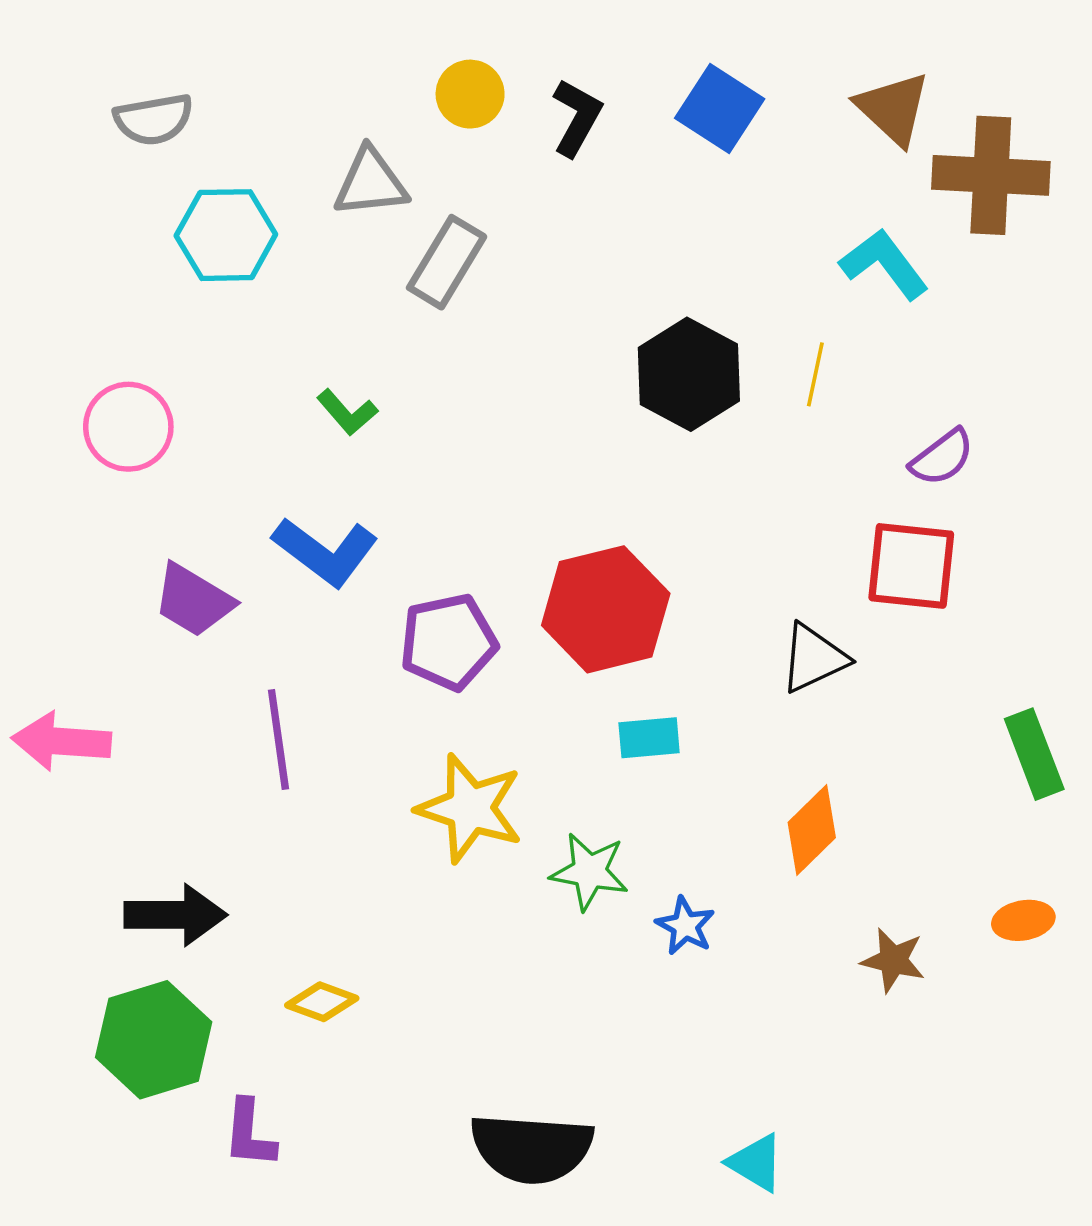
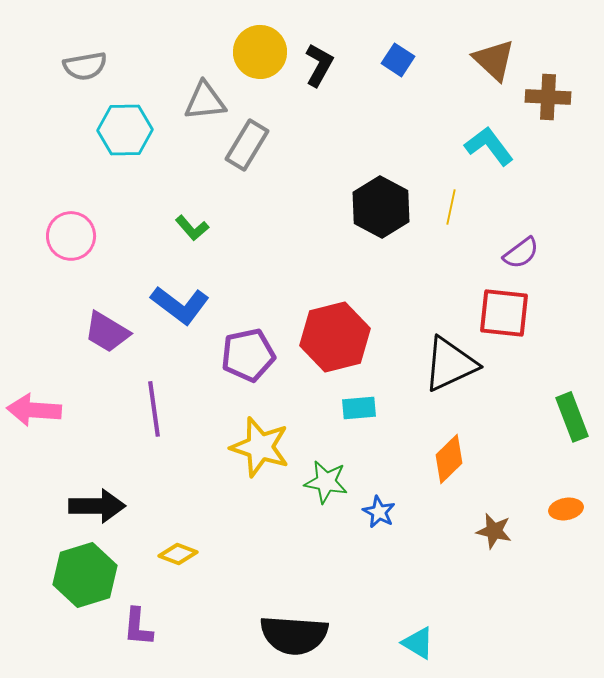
yellow circle: (470, 94) -> (260, 52), size x1.4
blue square: (720, 108) -> (398, 60), size x0.7
brown cross: (991, 175) -> (548, 97), size x0.7
black triangle: (814, 658) -> (450, 364), size x1.4

